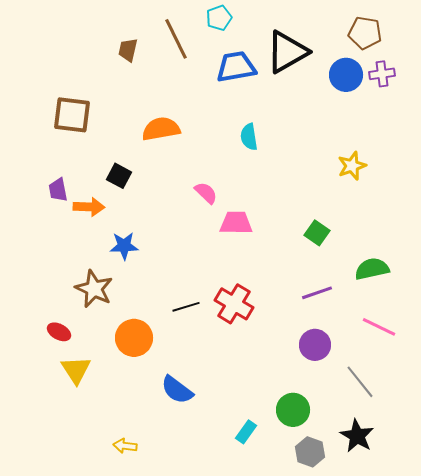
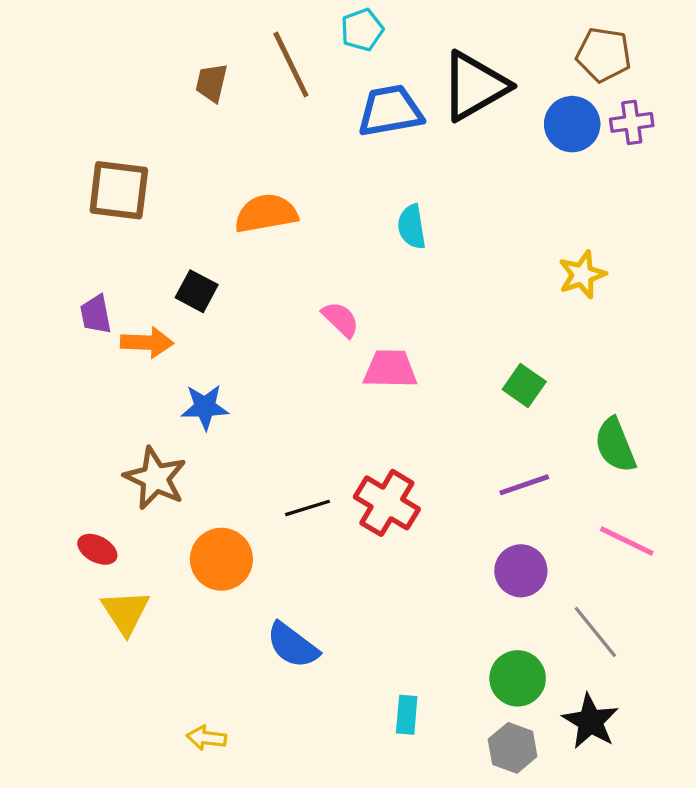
green semicircle: (372, 269) -> (615, 445), turned -100
green circle: (293, 410) -> (518, 678), moved
cyan rectangle: (246, 432) -> (407, 715), turned -30

